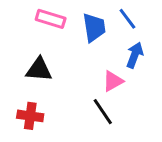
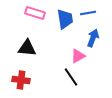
blue line: (127, 19) -> (88, 13), turned -63

